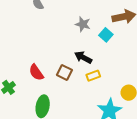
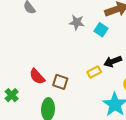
black arrow: (83, 57) -> (113, 61), moved, turned -42
brown square: (64, 72) -> (60, 82), moved

